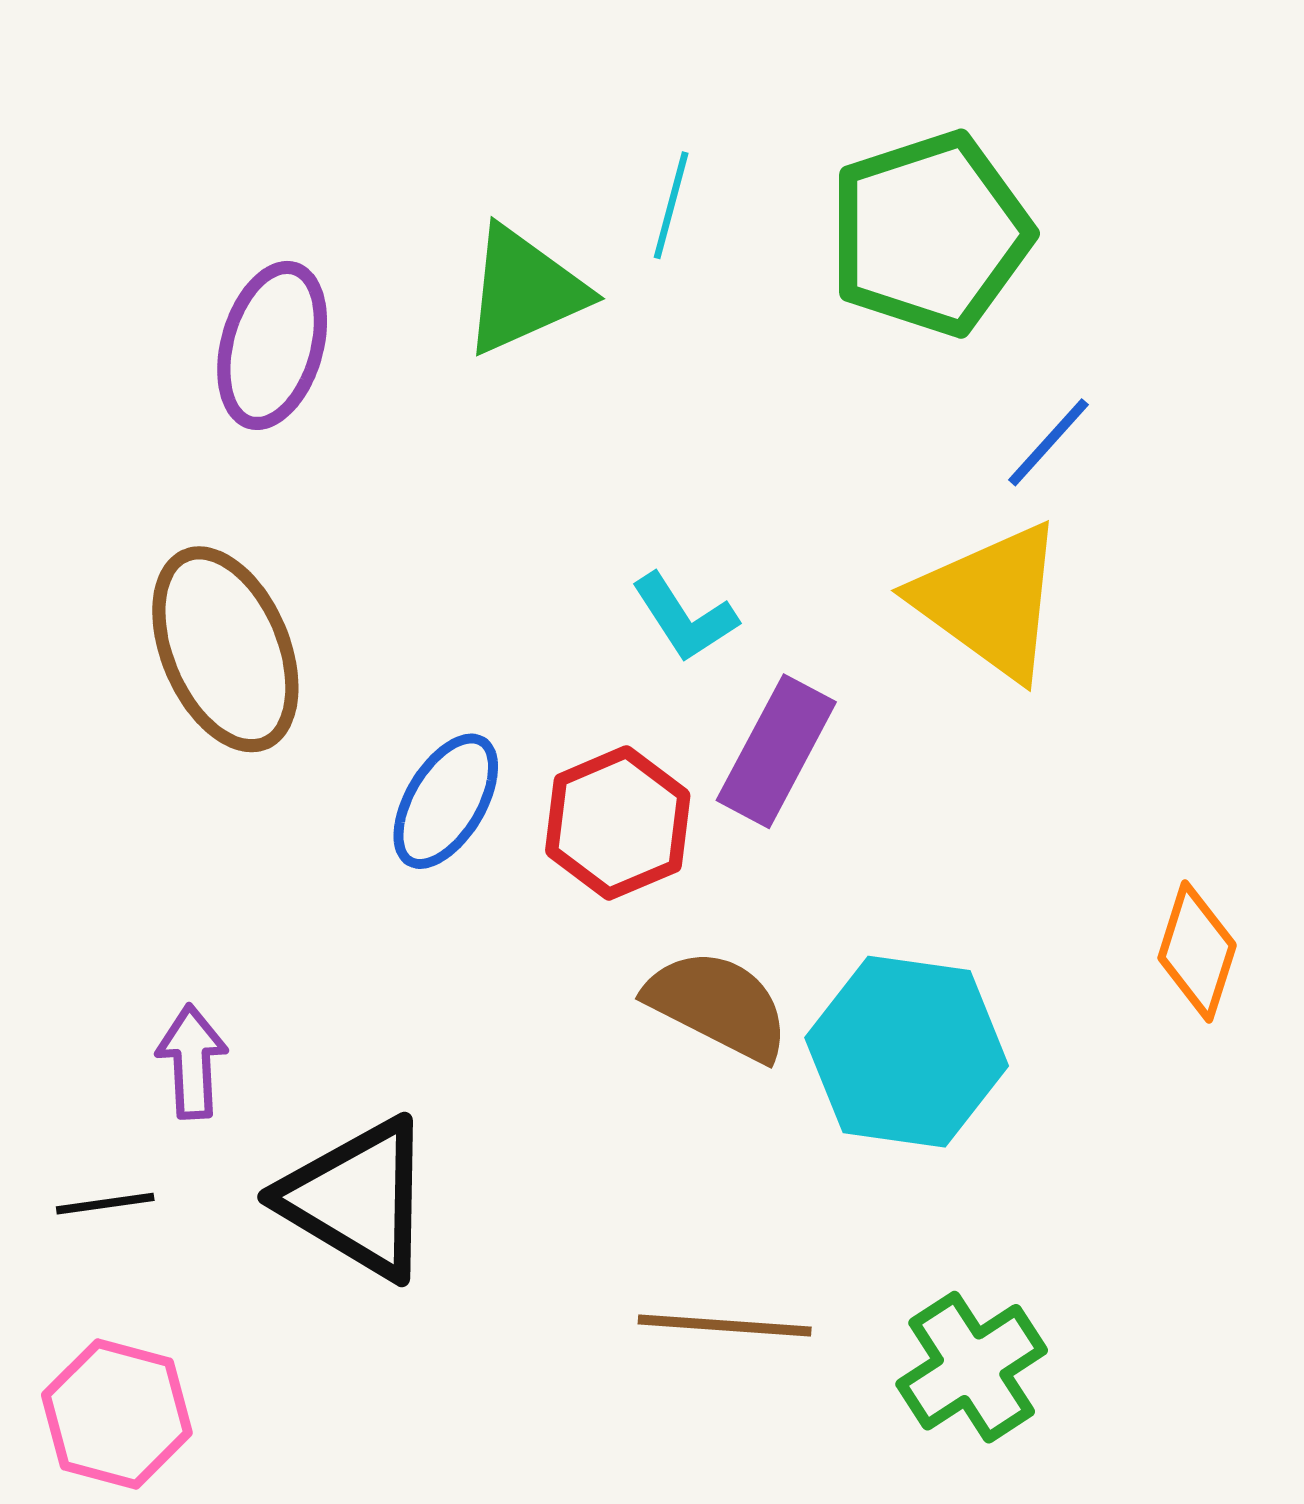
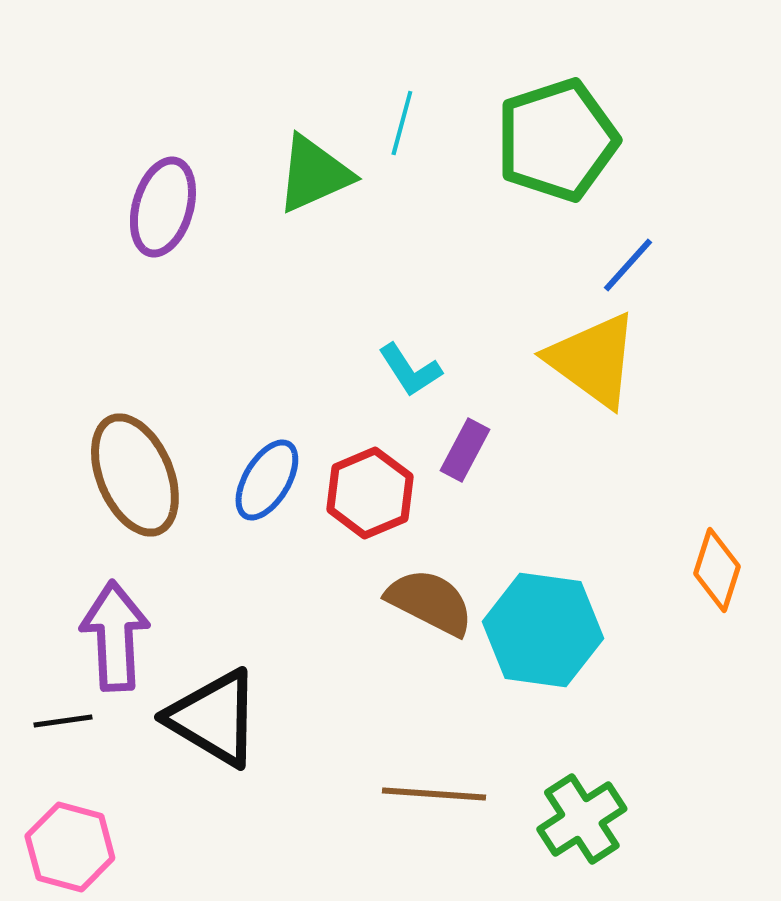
brown ellipse: (225, 649) -> (135, 475), moved
purple rectangle: (776, 751) -> (465, 450), size x0.7
purple arrow: (192, 1062) -> (115, 636), size x1.6

